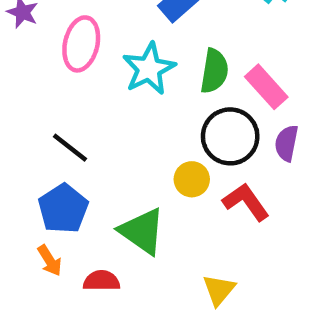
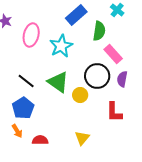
green semicircle: (214, 71) -> (99, 31), moved
red L-shape: (246, 202) -> (114, 112), moved, turned -145
green triangle: (142, 231) -> (58, 82), moved
yellow triangle: (219, 290) -> (82, 138), moved

